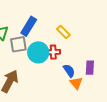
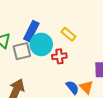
cyan circle: (38, 52) -> (41, 44), moved
blue semicircle: (69, 71) -> (72, 87), moved

